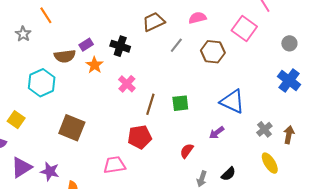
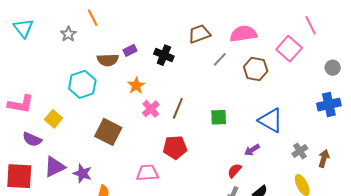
pink semicircle: (197, 18) -> (243, 34), size x1.5
orange star: (94, 65) -> (136, 86), moved
blue cross: (289, 81) -> (329, 105), turned 35
pink cross: (127, 84) -> (151, 109), moved
brown line: (150, 104) -> (178, 108), moved
red semicircle: (187, 151) -> (234, 171), moved

